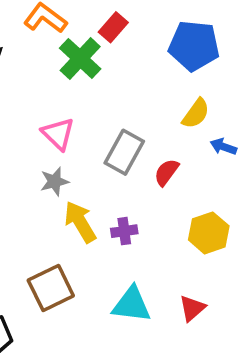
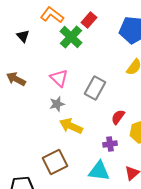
red semicircle: (166, 172) -> (118, 117), moved
yellow arrow: (80, 222) -> (71, 126), turned -35
purple cross: (124, 231) -> (110, 144), moved

